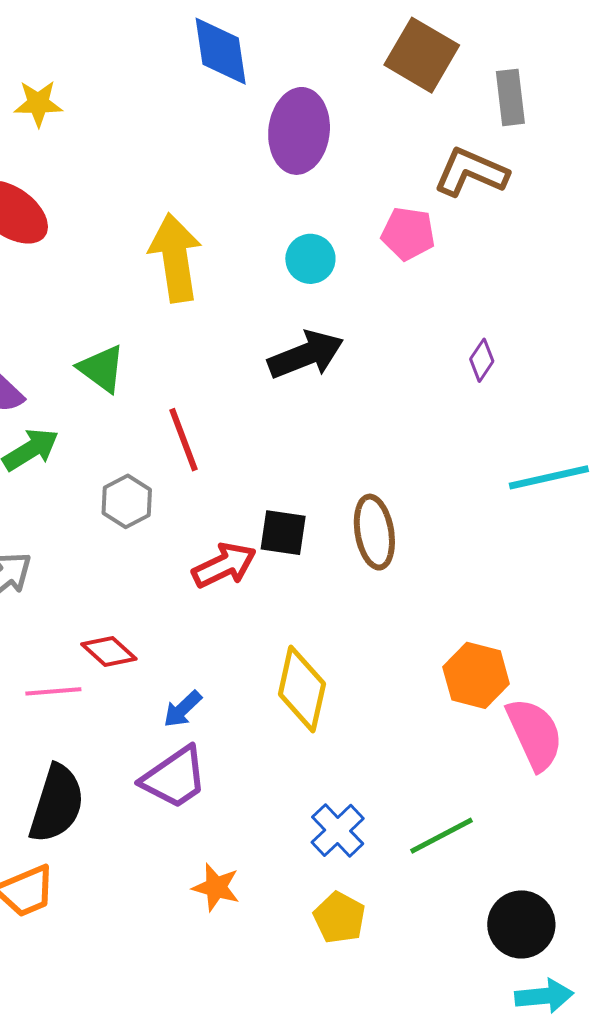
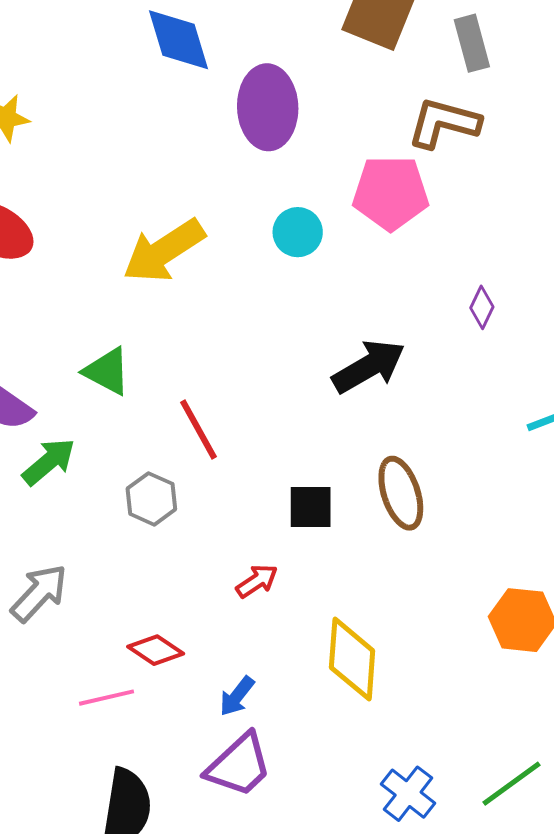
pink pentagon: (408, 234) -> (391, 193), size x1.4
yellow arrow: (175, 258) -> (164, 251), turned -106
black arrow: (306, 355) -> (369, 366), moved
red arrow: (224, 565) -> (257, 581), moved, size x0.7

